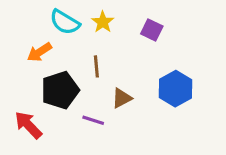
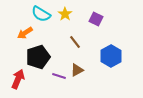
brown line: (96, 66) -> (75, 42), moved, turned -32
brown triangle: (122, 98) -> (77, 70), moved
red arrow: (28, 125) -> (18, 79), turned 66

